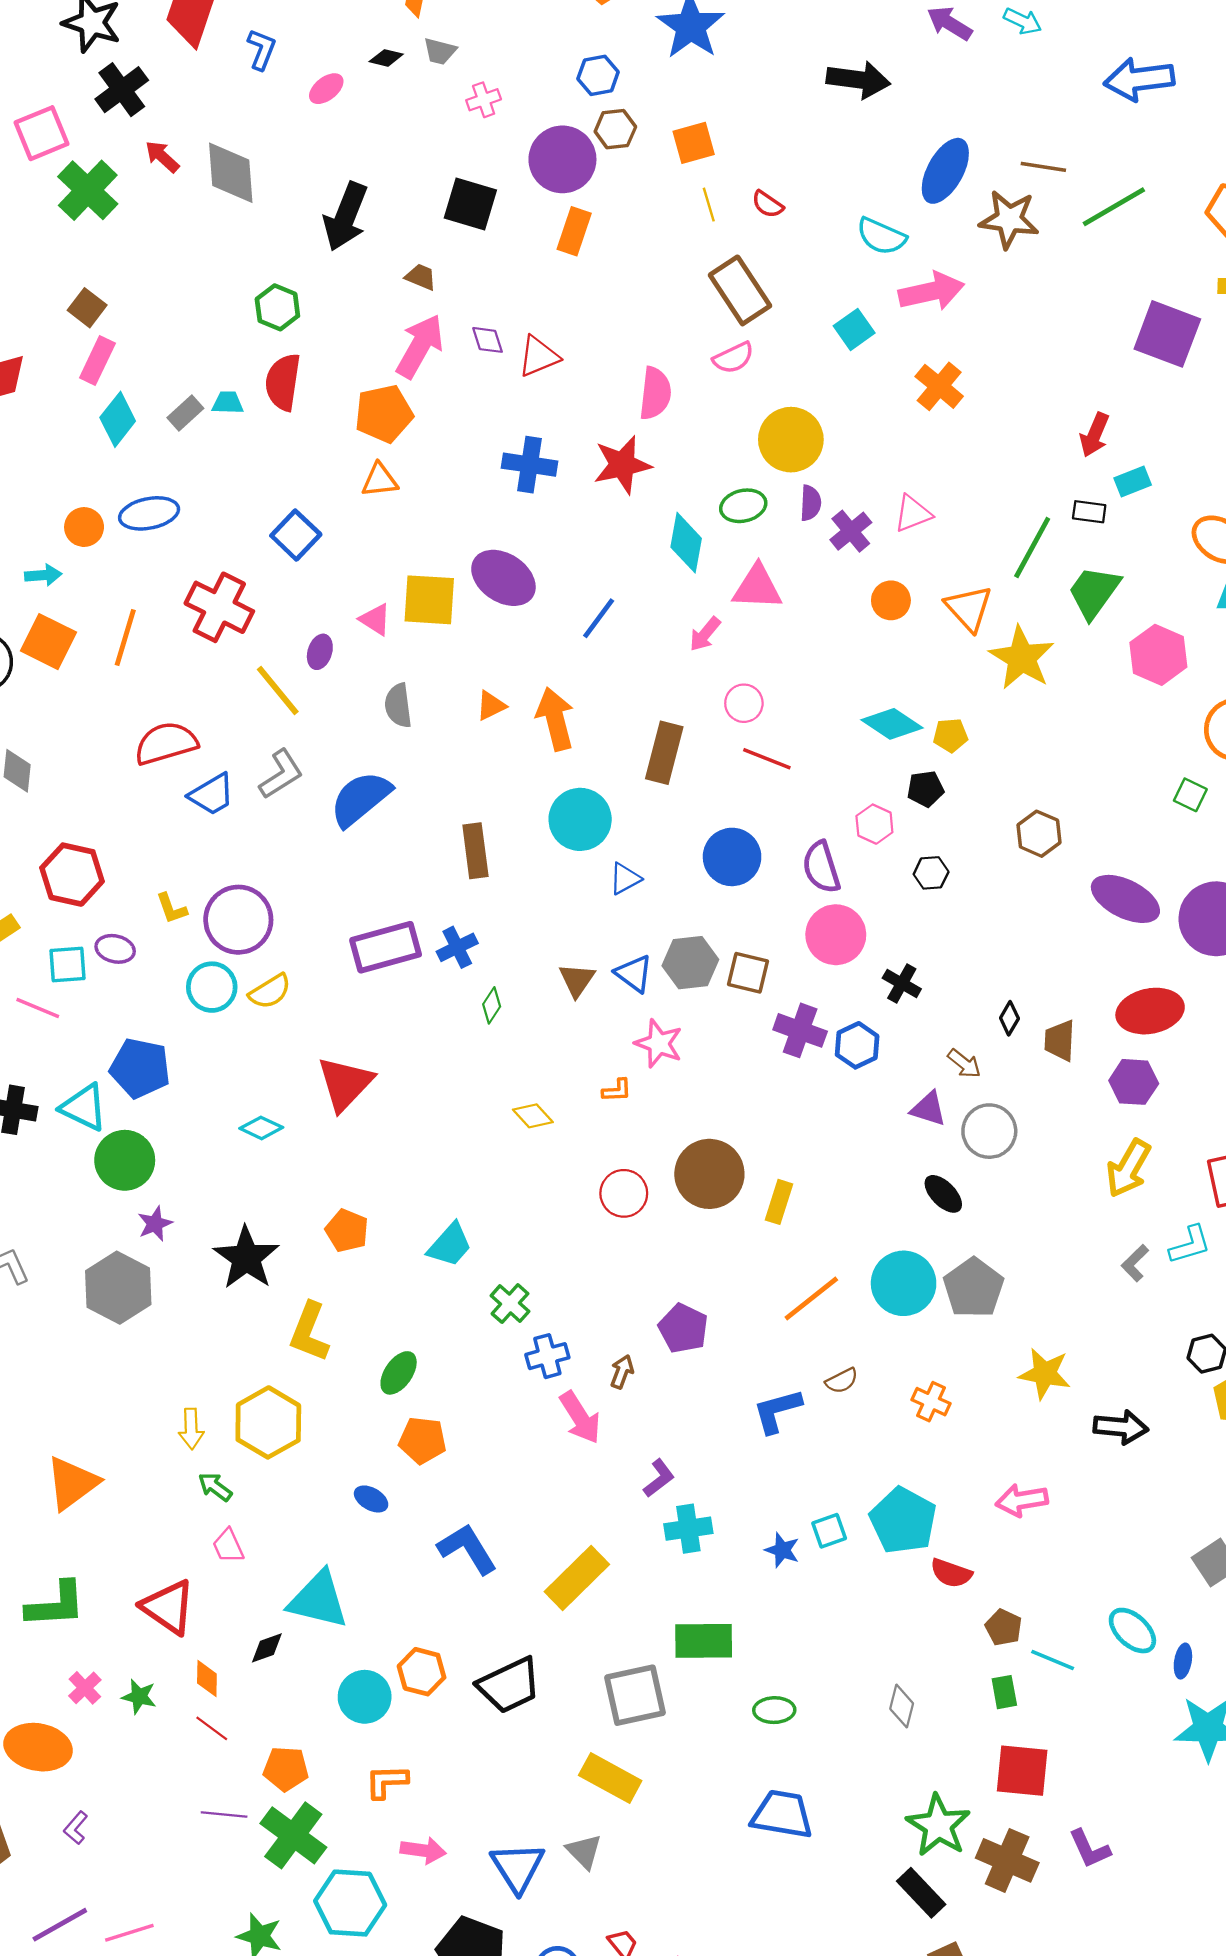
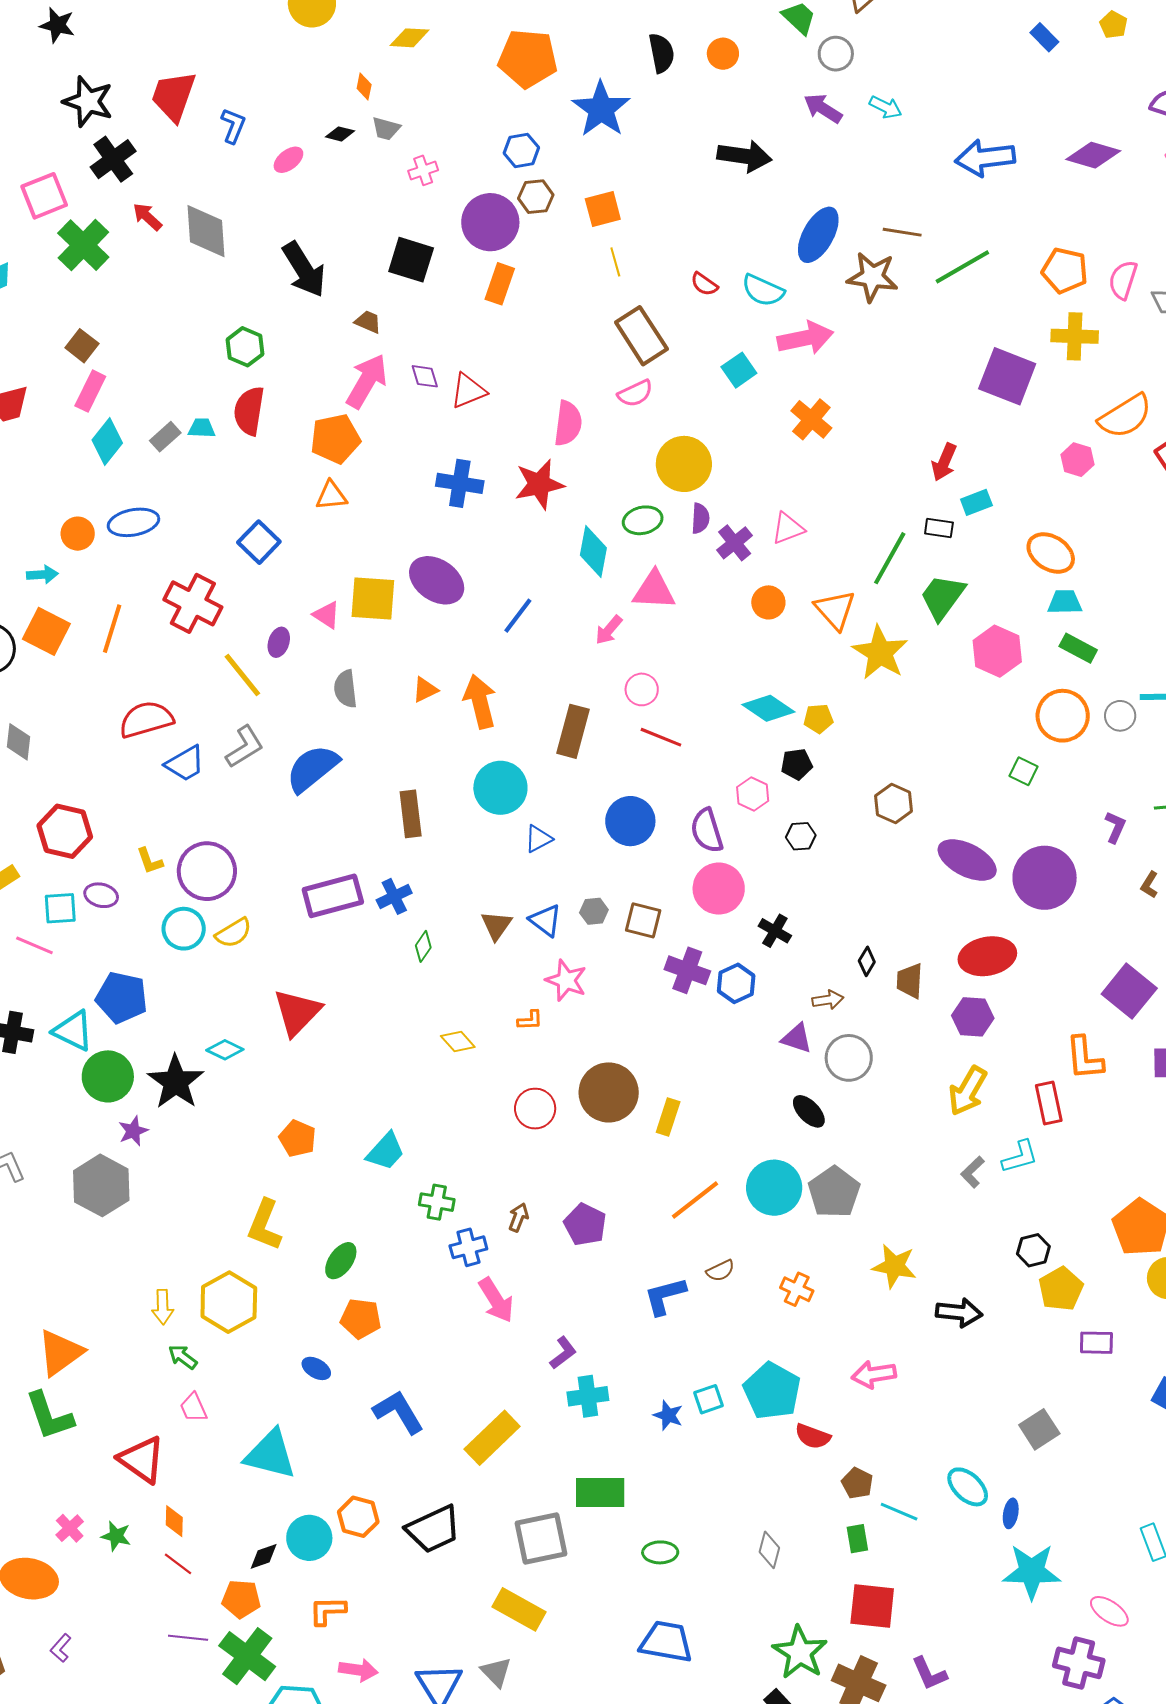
red semicircle: (768, 204) -> (704, 284), moved
black arrow: (346, 217) -> (304, 270), turned -54
gray hexagon: (690, 963) -> (594, 911), size x0.6
brown arrow: (964, 1064) -> (828, 1000), turned -48
black star: (246, 1258) -> (176, 1082), moved
green cross: (510, 1304) -> (437, 1202), turned -32
brown arrow: (622, 1372) -> (519, 1217), moved
green L-shape: (56, 1605) -> (49, 1416), moved, turned 74
black diamond: (267, 1648) -> (264, 1556), moved

